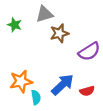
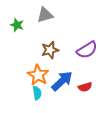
brown star: (59, 33) -> (50, 50), moved
orange star: (21, 81) -> (38, 75), moved, turned -30

